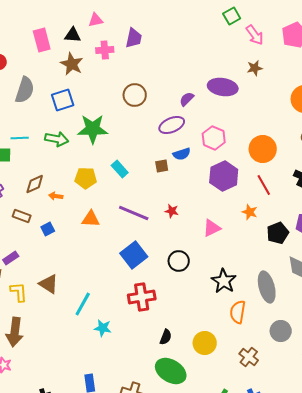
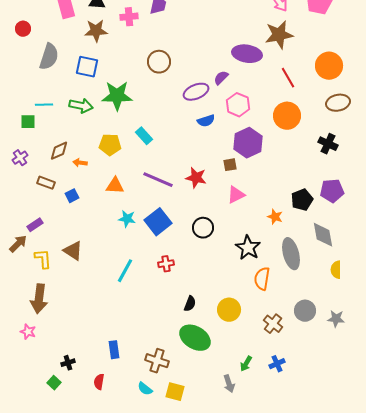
brown star: (72, 64) -> (96, 31), turned -30
brown star: (255, 68) -> (279, 35), size x1.8
purple semicircle: (187, 99) -> (221, 78), moved
blue square: (63, 100) -> (87, 67), turned 30
brown square: (162, 166) -> (230, 165), moved
red line: (264, 185) -> (288, 78), moved
red star: (172, 211) -> (196, 178), size x1.5
orange star: (250, 212) -> (275, 217), moved
red cross: (142, 297) -> (166, 264), size x0.6
cyan line: (83, 304) -> (125, 271), moved
cyan star: (103, 328) -> (127, 219), moved
gray circle: (281, 331) -> (305, 311), moved

